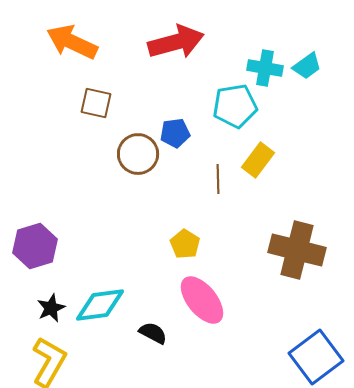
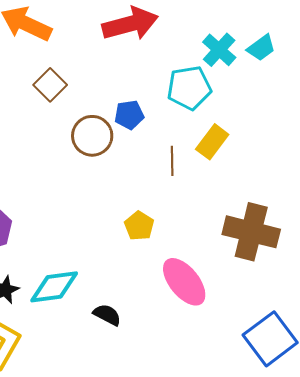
cyan cross: (265, 68) -> (219, 50), turned 32
brown square: (96, 103) -> (50, 85), turned 32
pink ellipse: (202, 300) -> (184, 282), moved

